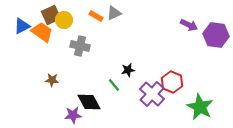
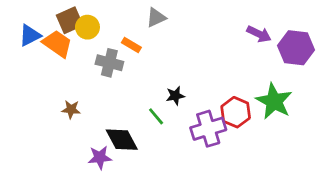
orange rectangle: (96, 16) -> (131, 45), moved
purple cross: (152, 94) -> (208, 129), turned 30
green star: (200, 107) -> (274, 101), moved

